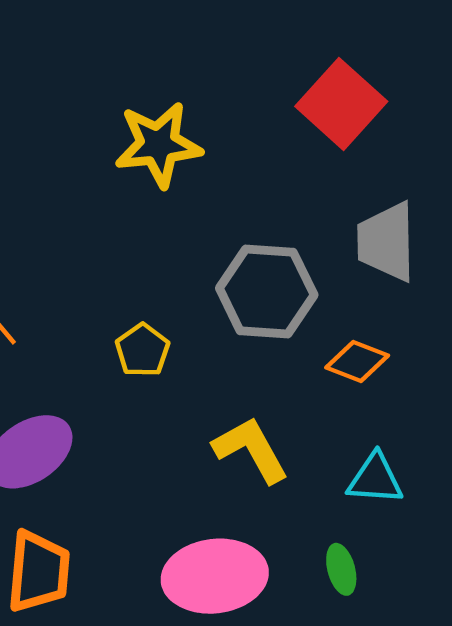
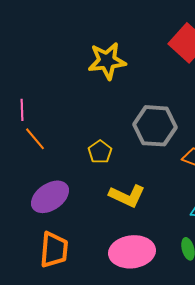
yellow L-shape: (251, 450) -> (127, 196), moved, turned 144

